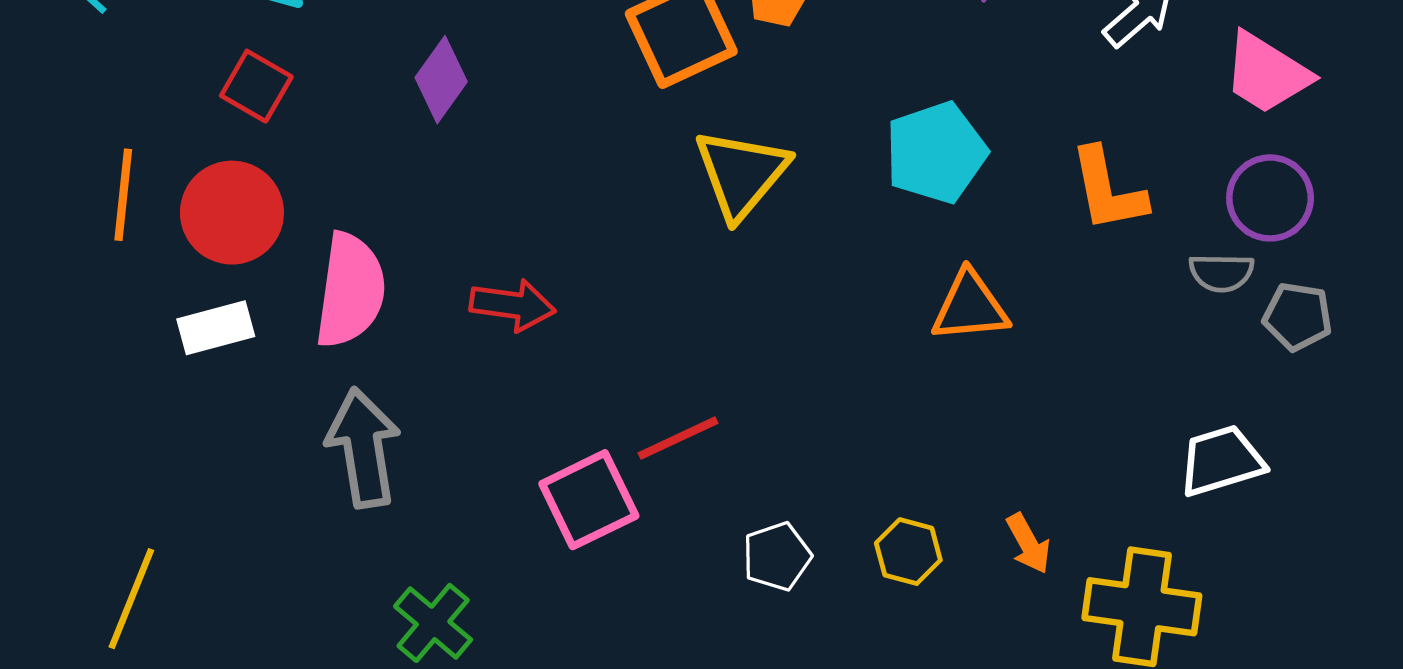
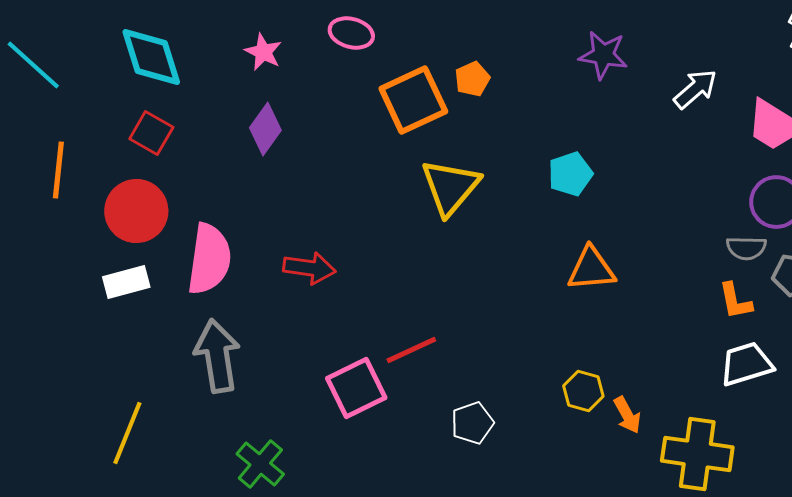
cyan pentagon: (936, 153) -> (570, 174), size x0.7
orange L-shape: (1108, 190) -> (735, 301), moved, size x0.7
orange line: (123, 195) -> (58, 170), moved
yellow hexagon: (908, 552) -> (583, 391), moved
yellow line: (131, 599) -> (127, 433), moved

